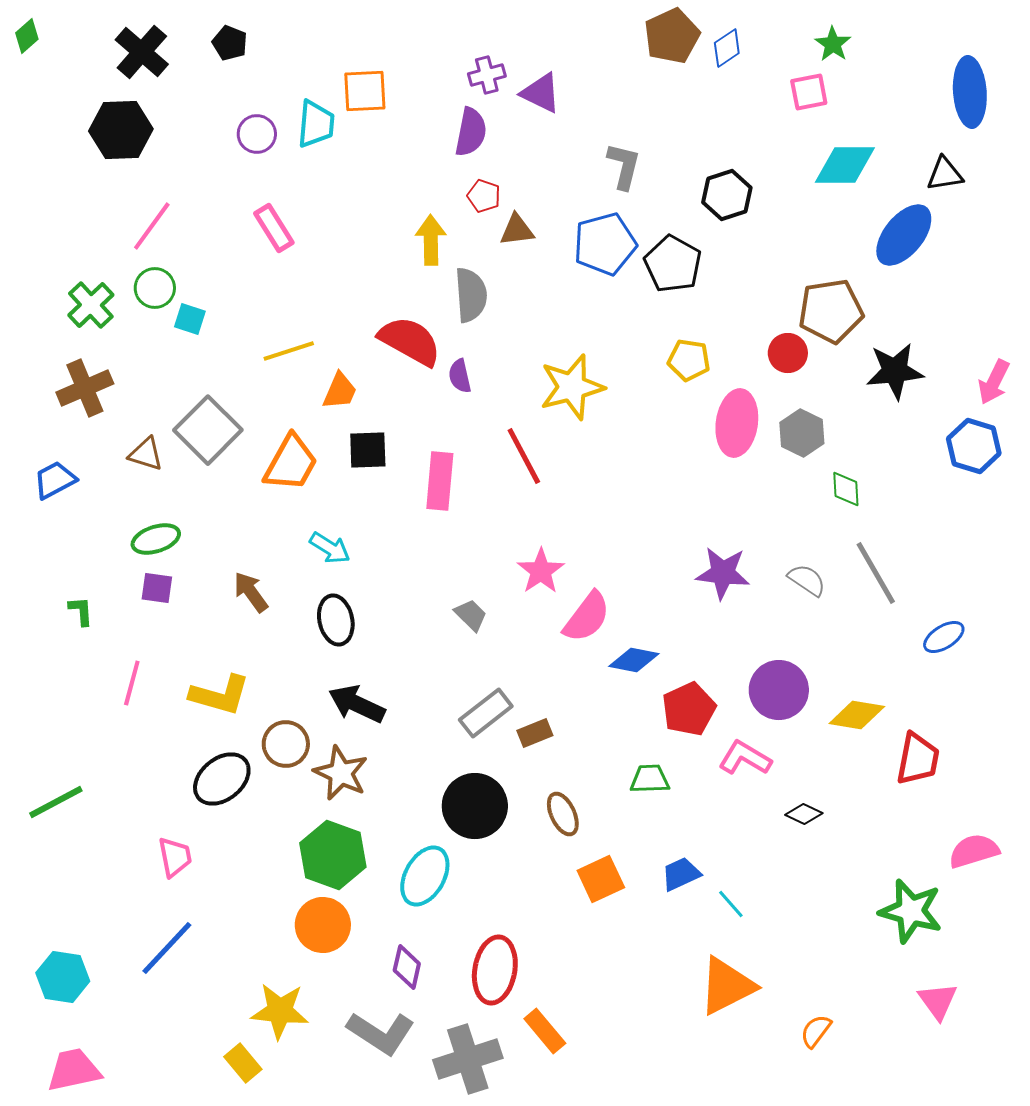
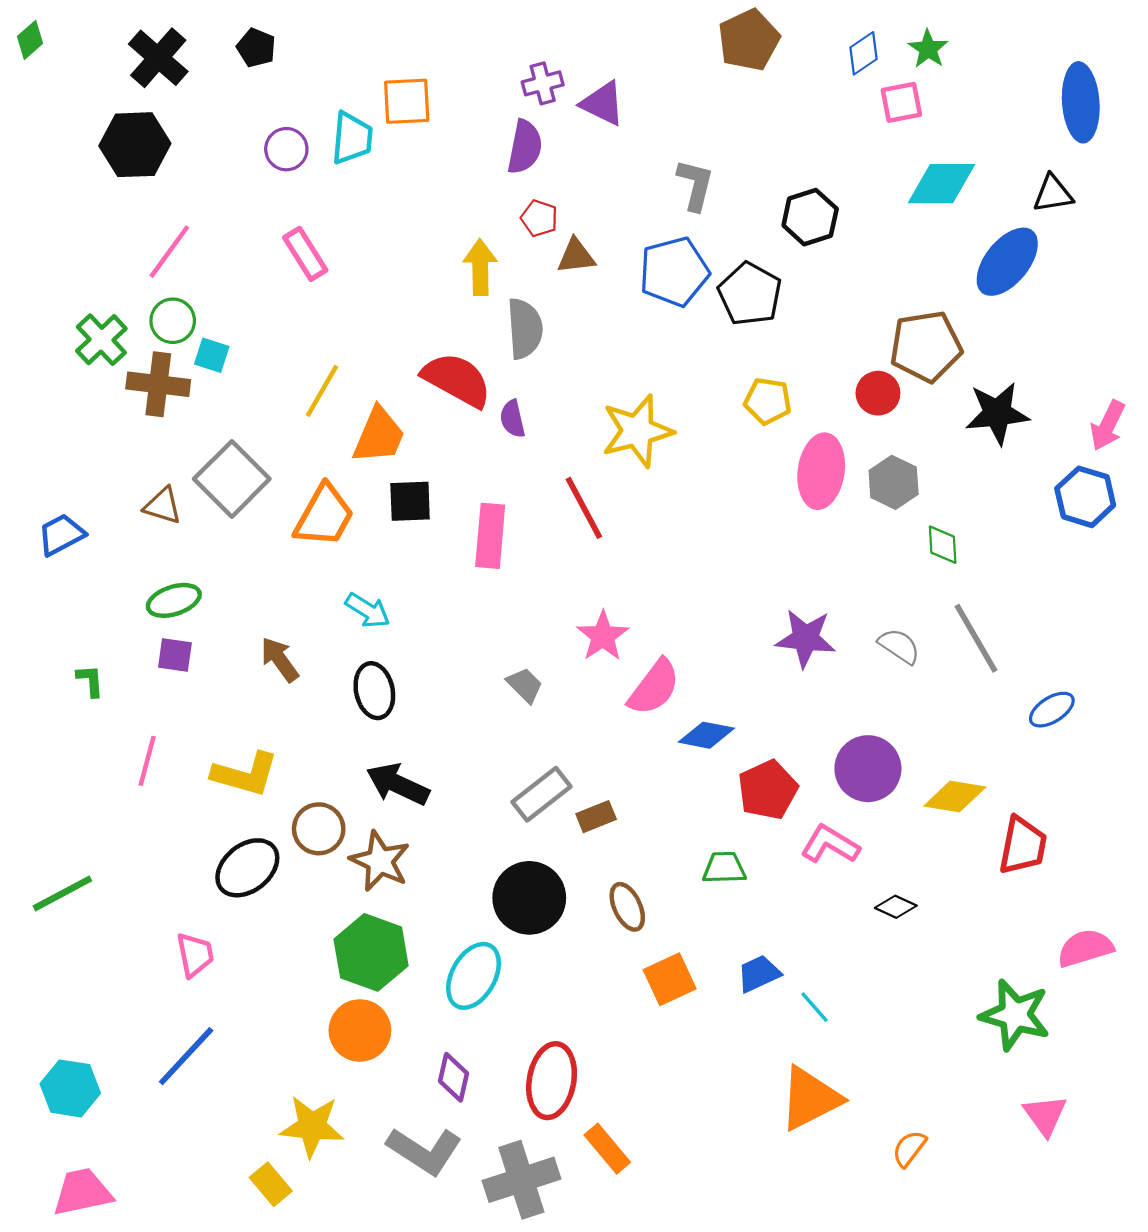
blue diamond: (727, 48) -> (864, 53), moved
yellow line: (289, 351) -> (322, 391), turned -42
brown cross: (85, 388) -> (158, 384), moved, turned 30
orange trapezoid: (340, 391) -> (379, 435), size x1.4

